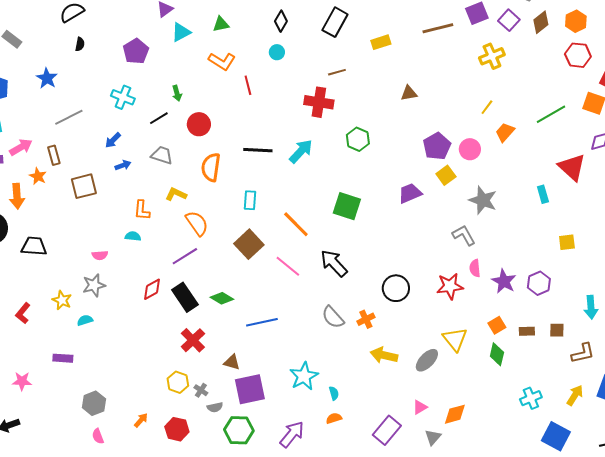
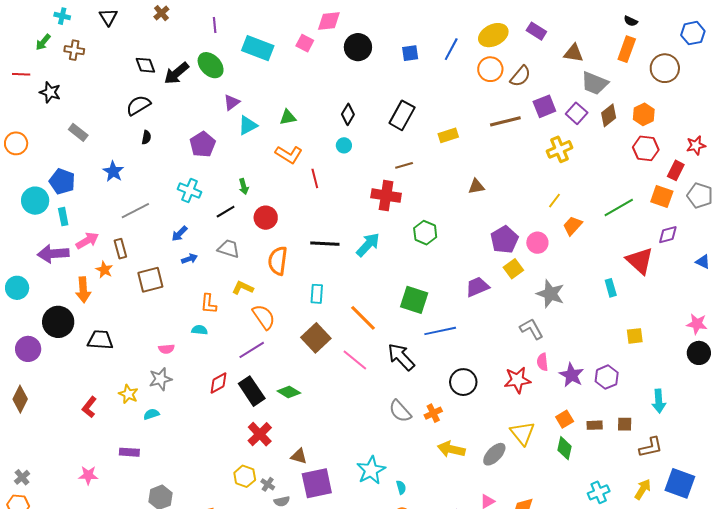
blue line: (262, 322) -> (440, 331), moved

